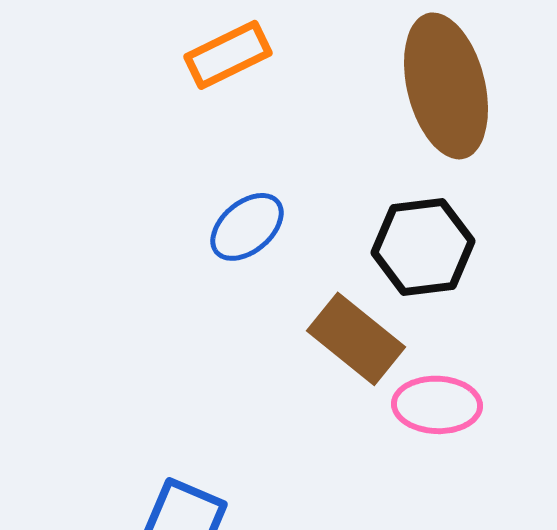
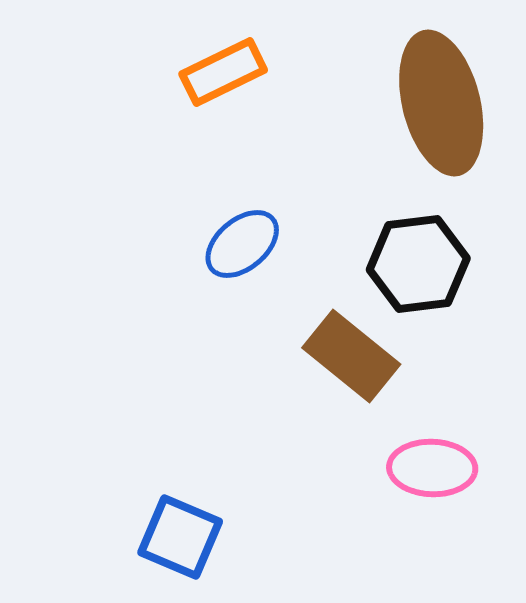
pink ellipse: (437, 405) -> (432, 468), moved

